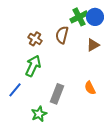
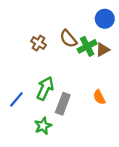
green cross: (79, 17) -> (87, 46), moved
brown semicircle: (62, 35) -> (68, 39), turned -54
green arrow: (33, 66) -> (45, 88), moved

